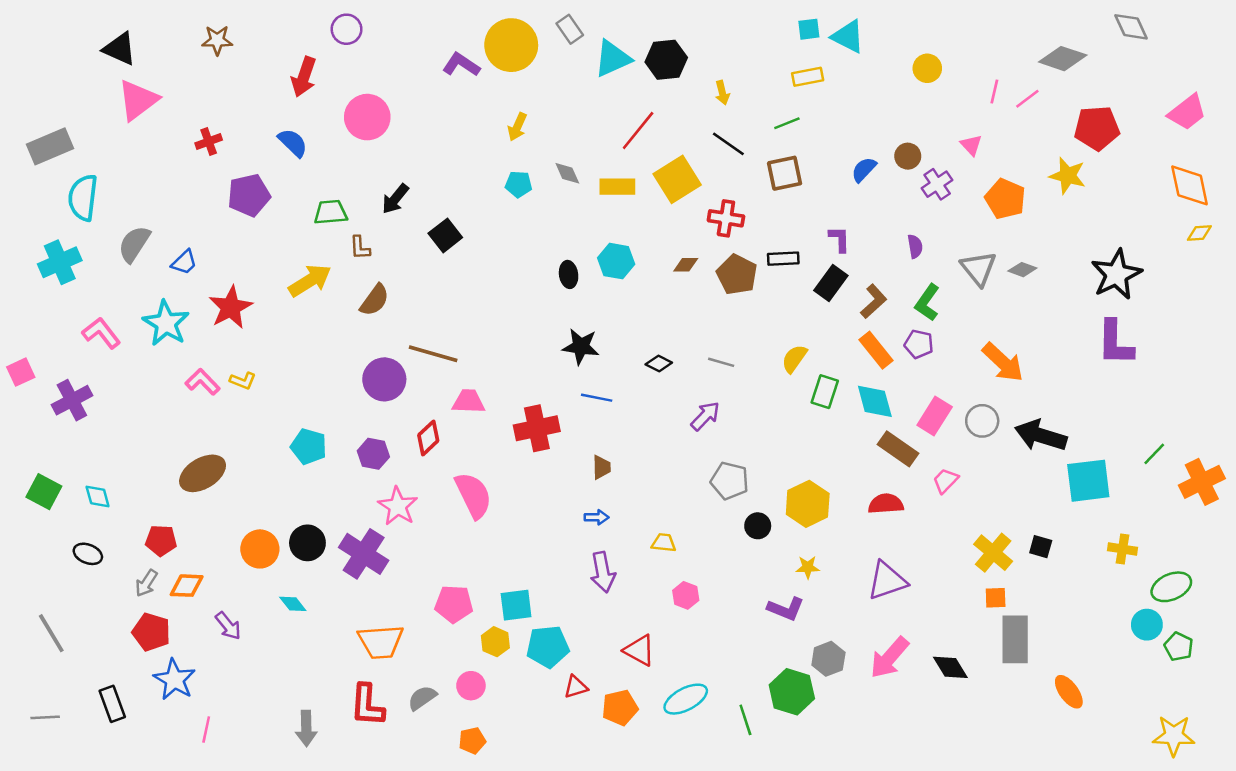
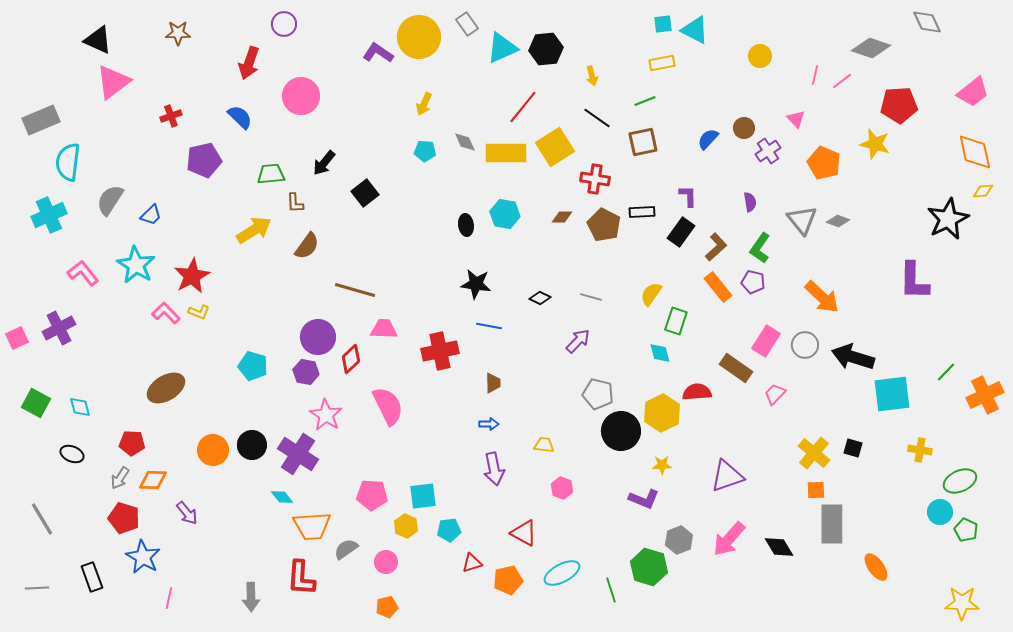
yellow rectangle: (617, 187) -> (506, 153), size x1.4
black star: (1116, 274) -> (948, 219), moved
red star: (231, 307) -> (192, 276), moved
pink square: (21, 372) -> (17, 338), moved
purple circle: (384, 379) -> (318, 337), moved
cyan diamond: (875, 401) -> (660, 353), moved, size x0.7
red semicircle: (886, 504) -> (697, 392), moved
black circle: (758, 526) -> (621, 431), size x1.8
cyan diamond: (293, 604) -> (282, 497), moved
cyan pentagon: (548, 647) -> (449, 530), size x0.7
gray semicircle: (422, 698) -> (346, 549), moved

